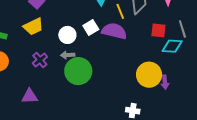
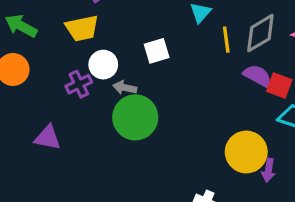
white square: (91, 27) -> (157, 51), moved
purple semicircle: (114, 31) -> (257, 76), moved, size x0.7
white circle: (67, 35) -> (103, 65), moved

